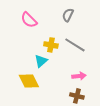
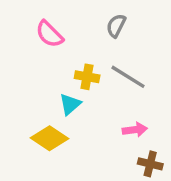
yellow diamond: (29, 81) -> (50, 138), turned -30
brown cross: (77, 96) -> (150, 164), moved

